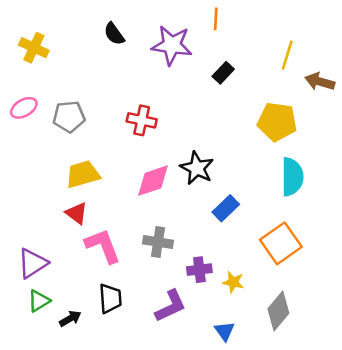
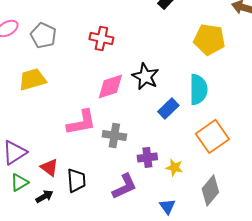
gray pentagon: (69, 117) -> (43, 35), turned 30
yellow trapezoid: (83, 174) -> (32, 79), moved
cyan semicircle: (292, 177) -> (198, 89), moved
red triangle: (76, 213) -> (49, 167), moved
pink L-shape: (103, 246) -> (81, 122), moved, turned 100

